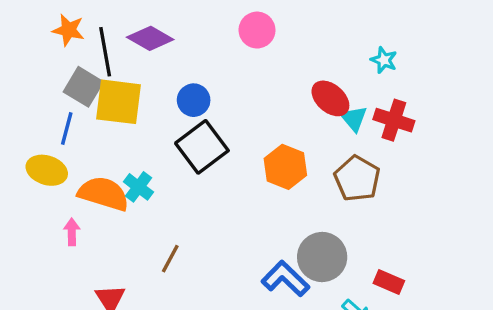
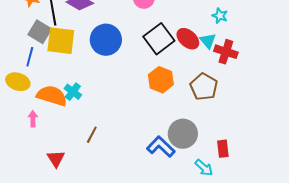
blue circle: (194, 100) -> (106, 40), size x1.6
cyan triangle: (354, 118) -> (208, 41), moved
black square: (202, 147) -> (159, 39), moved
red rectangle: (389, 282) -> (223, 149), turned 60

